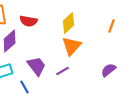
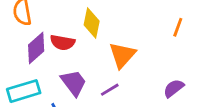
red semicircle: (29, 21) -> (63, 42), moved
yellow diamond: (69, 23) -> (92, 23), moved, turned -35

